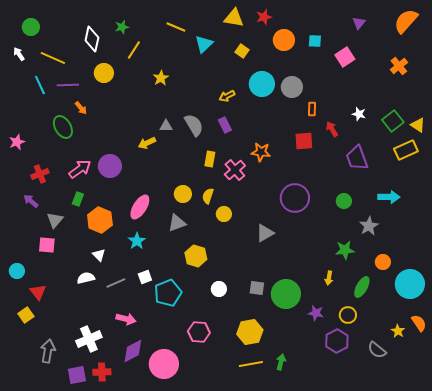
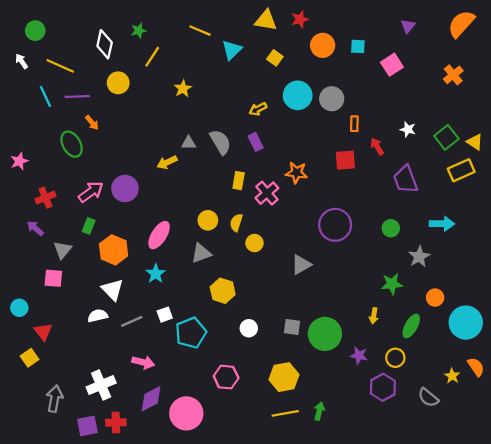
white triangle: (99, 255) -> (112, 290), size x1.5

